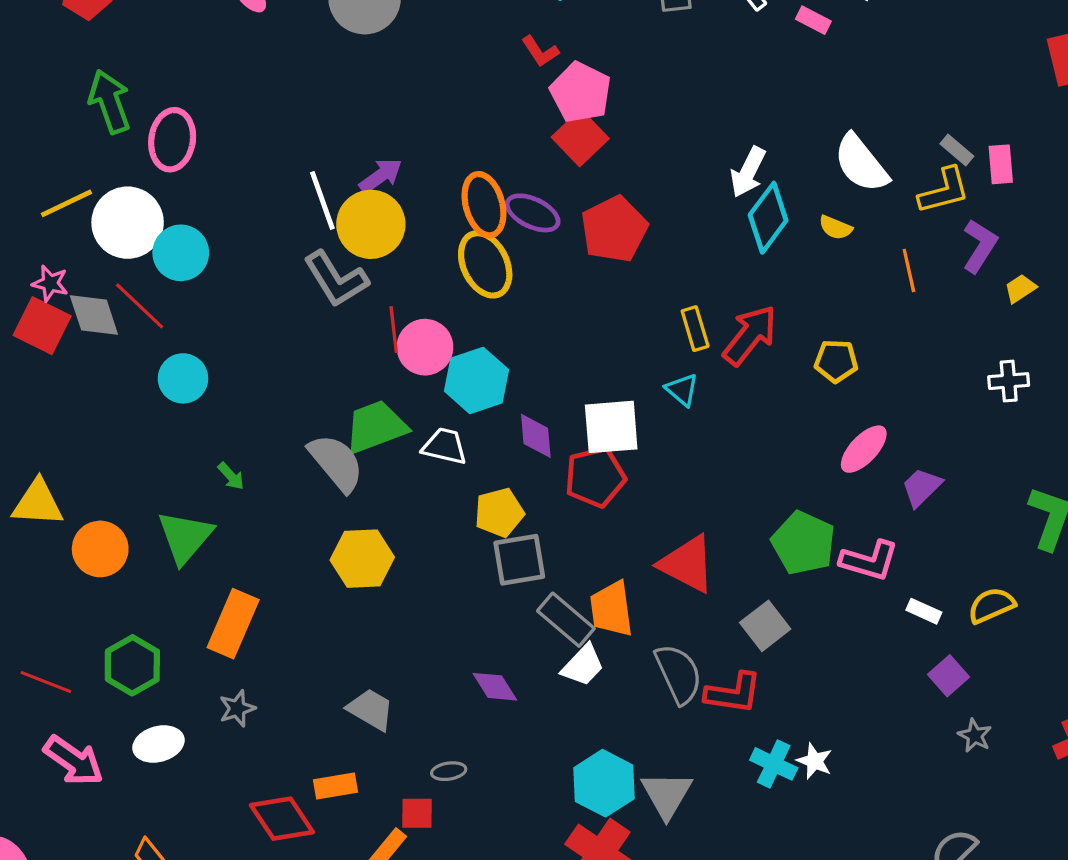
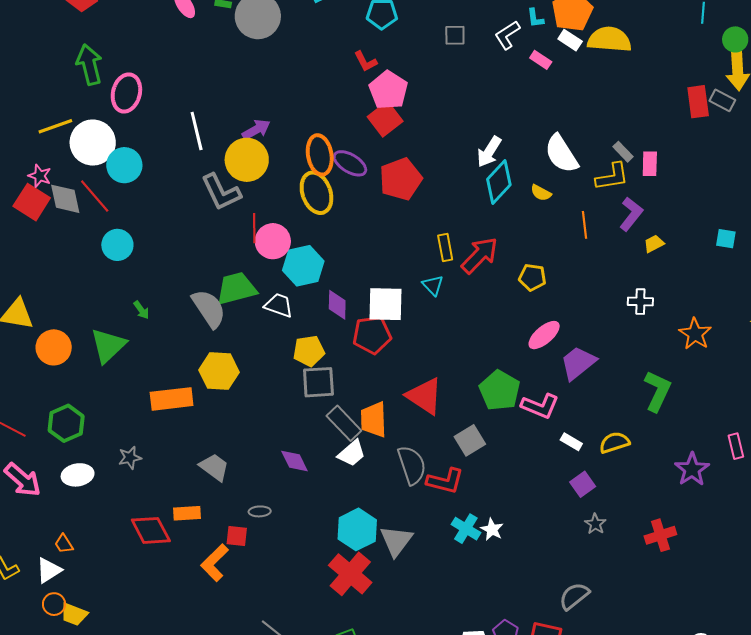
white line: (322, 200) -> (197, 131), moved
purple trapezoid: (922, 487) -> (578, 363), size x1.4
orange rectangle: (233, 624) -> (172, 399), moved, turned 54

